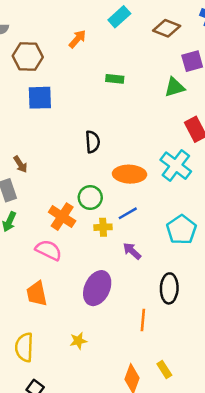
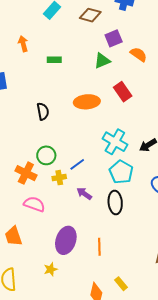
orange arrow: (77, 39) -> (23, 44), moved, turned -49
cyan cross: (176, 166) -> (115, 142), moved
orange ellipse: (130, 174) -> (87, 102), moved
pink semicircle: (49, 250) -> (34, 204), moved
purple ellipse: (97, 288) -> (66, 240), moved
black ellipse: (169, 288) -> (115, 202), moved

